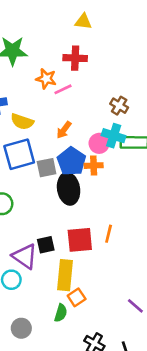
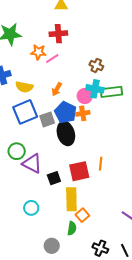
purple triangle: (25, 256) -> (32, 164), moved
gray circle: (21, 328) -> (52, 246), moved

